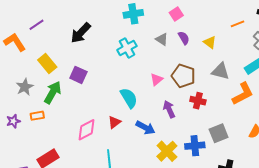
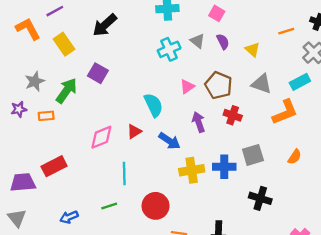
pink square: (176, 14) -> (217, 13), turned -32
cyan cross: (127, 48) -> (169, 49), moved
yellow rectangle: (47, 64) -> (64, 44), moved
purple star: (13, 121) -> (19, 109), moved
yellow cross: (167, 151) -> (192, 170), turned 30

